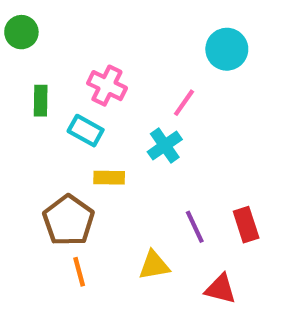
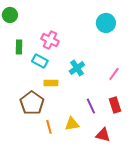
pink line: (184, 103) -> (114, 74), moved
orange line: (79, 272) -> (49, 127), moved

